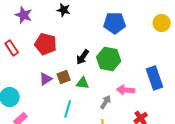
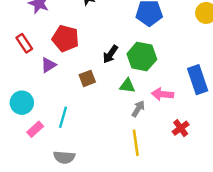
purple triangle: (46, 79) -> (48, 65), moved
green triangle: (83, 83) -> (127, 86), moved
cyan line: (68, 109) -> (63, 117), moved

